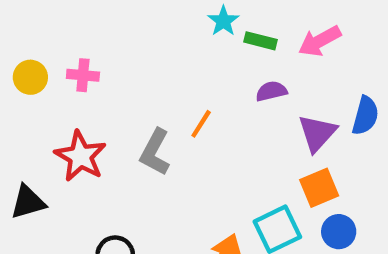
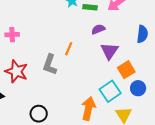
purple triangle: (317, 133) -> (109, 51), moved

